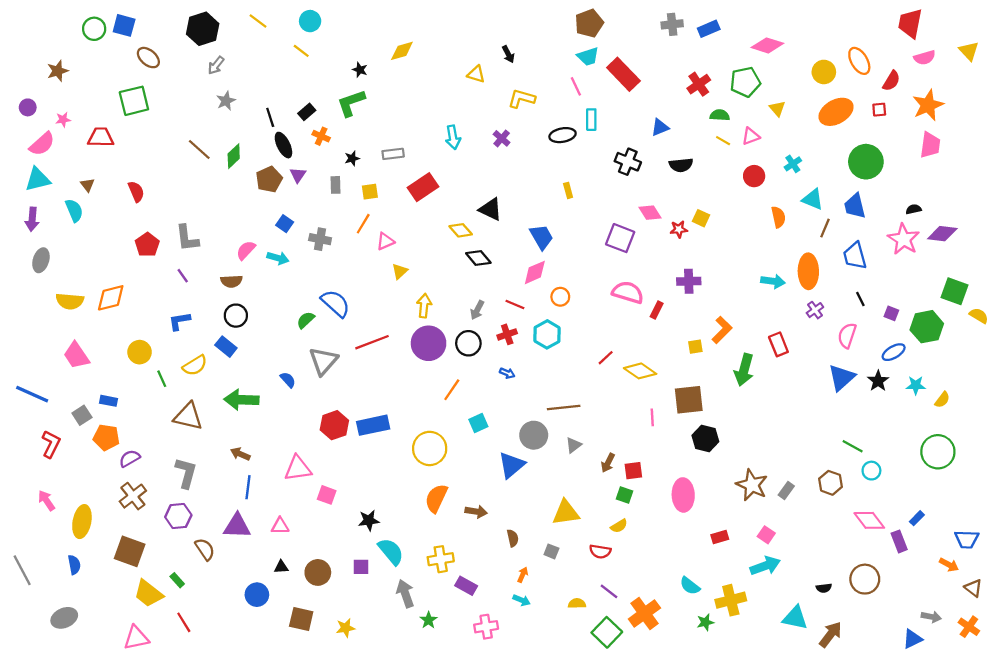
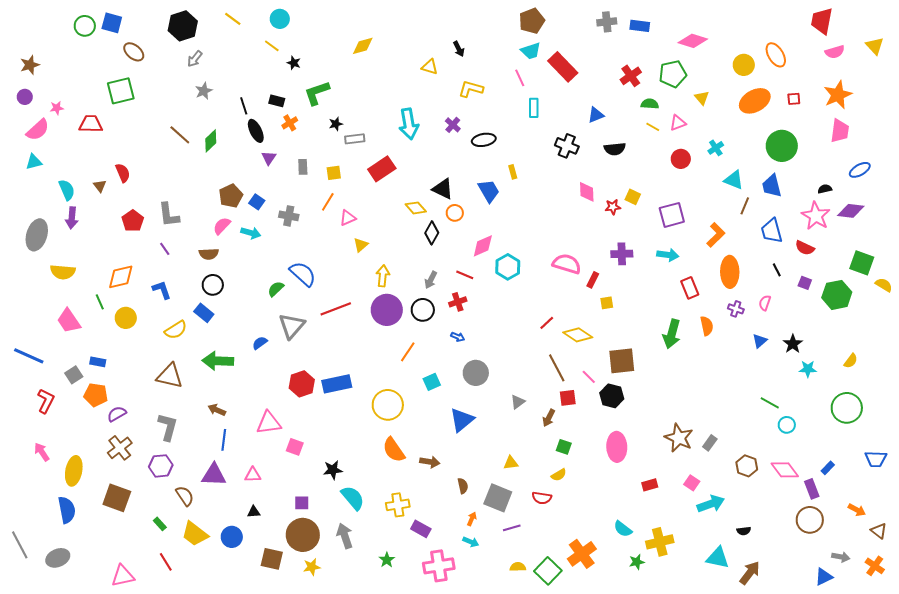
blue rectangle: (709, 29) -> (640, 26), turned 30
black star: (360, 70) -> (294, 63), moved
brown star: (58, 71) -> (30, 65), moved
red semicircle: (891, 81) -> (805, 248), moved, turned 84
black rectangle: (307, 112) -> (277, 101), turned 56
black ellipse: (563, 135) -> (484, 140), moved
orange cross: (321, 136) -> (290, 123), turned 35
cyan arrow: (453, 137) -> (409, 124), size x1.4
black star: (352, 158) -> (336, 124), moved
cyan triangle: (38, 179) -> (34, 162), size x0.7
brown pentagon: (269, 179) -> (231, 196), moved
brown triangle: (87, 185) -> (100, 186), moved
pink diamond: (650, 213) -> (587, 192), turned 30
orange semicircle: (778, 217) -> (707, 326), moved
purple arrow: (32, 219) -> (72, 218), moved
blue trapezoid: (541, 237) -> (489, 191), moved
purple square: (620, 238) -> (672, 215), moved, turned -36
black diamond: (478, 258) -> (432, 233), turned 70
gray ellipse: (41, 260) -> (37, 235), size x1.4
orange ellipse: (808, 271) -> (730, 272), moved
cyan arrow: (773, 281) -> (668, 255), moved
orange circle: (560, 297) -> (455, 213), moved
orange diamond: (111, 298) -> (121, 277), moved
purple cross: (815, 310) -> (736, 309), moved, turned -35
blue L-shape: (179, 321) -> (162, 290), turned 80
orange L-shape: (722, 330) -> (716, 235), moved
cyan hexagon: (547, 334) -> (508, 267), moved
pink semicircle: (847, 336) -> (765, 303), size x0.7
red rectangle: (778, 344) -> (690, 288), moved
yellow square: (695, 347) -> (607, 303), moved
blue ellipse: (894, 352) -> (860, 170), moved
blue triangle: (842, 378) -> (760, 341), size x0.6
green line: (162, 379) -> (100, 302), moved
blue semicircle: (288, 380) -> (260, 343), turned -84
cyan star: (916, 385) -> (808, 369), moved
brown line: (564, 407) -> (557, 368), moved, turned 68
pink line: (652, 417) -> (589, 377), turned -42
gray circle: (534, 435) -> (476, 373), moved
black hexagon: (705, 438) -> (612, 396), moved
red square: (633, 471) -> (568, 398), moved
brown hexagon: (830, 483) -> (747, 466), moved
orange semicircle: (436, 498) -> (394, 450), turned -60
yellow triangle: (566, 513) -> (511, 463), size x0.6
blue trapezoid: (967, 539) -> (876, 459), moved
gray square: (551, 551) -> (498, 498), size x2.0
blue semicircle: (74, 565) -> (67, 510), size x1.5
cyan arrow: (765, 566) -> (711, 504), moved
purple square: (361, 567) -> (302, 503), moved
gray line: (22, 570) -> (20, 545), moved
brown circle: (318, 572) -> (303, 535), moved, size x1.4
brown circle: (865, 579) -> (810, 520), moved
purple line: (609, 591) -> (512, 528), moved, turned -54
yellow trapezoid: (148, 594) -> (195, 534), moved
gray arrow: (405, 594) -> (345, 536), moved
yellow semicircle: (577, 603) -> (518, 567), moved
pink cross: (486, 627) -> (439, 566), size x1.4

